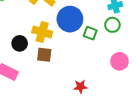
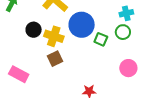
black circle: (20, 43) -> (34, 30), moved
brown square: (44, 55) -> (55, 59), turned -35

